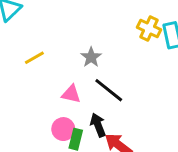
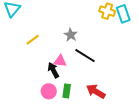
black arrow: (98, 125) -> (53, 70), moved
pink circle: (63, 129) -> (49, 91), moved

